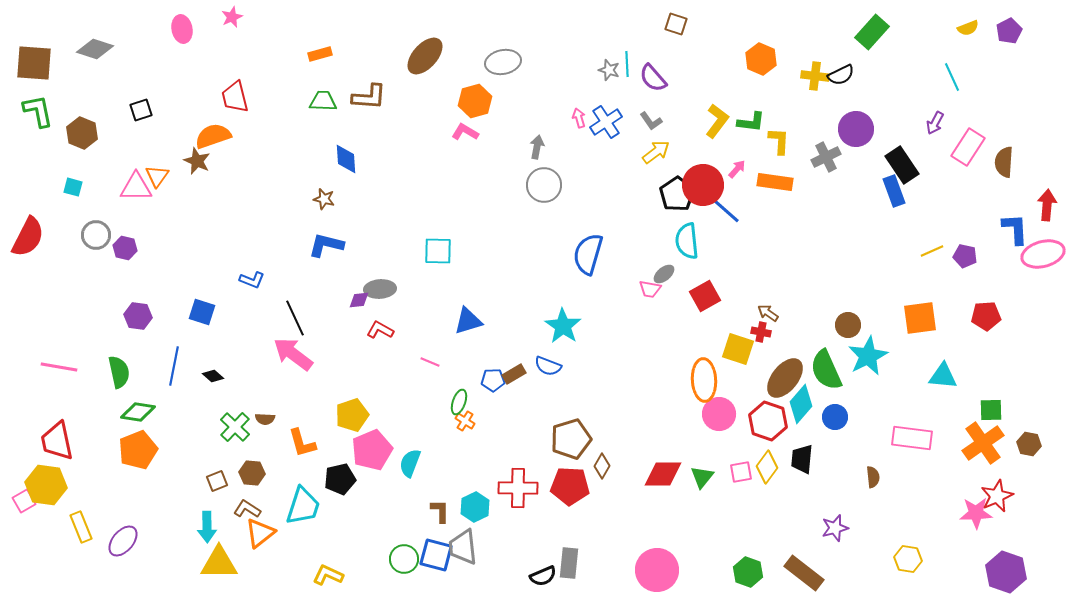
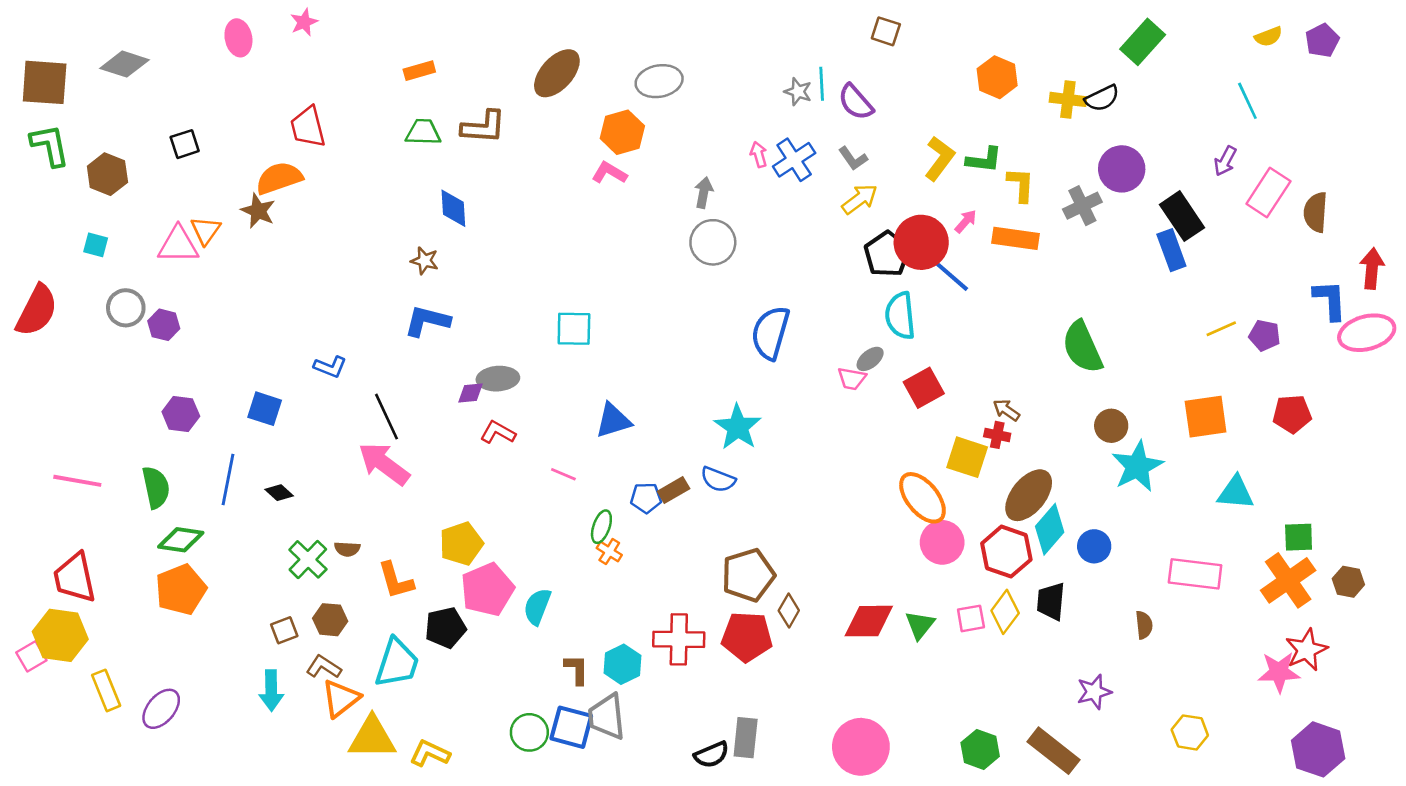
green semicircle: (826, 370) -> (1082, 347), moved
orange ellipse: (704, 380) -> (922, 498), turned -36
yellow triangle: (219, 563) -> (372, 738), moved

